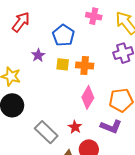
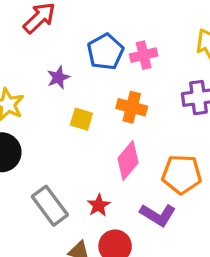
pink cross: (94, 16) -> (144, 55), moved, turned -35
yellow square: (63, 64) -> (81, 119), moved

